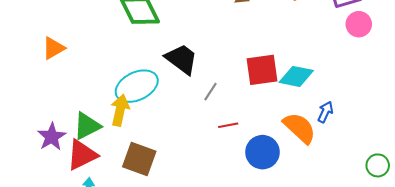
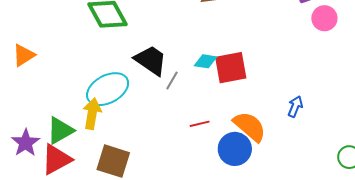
cyan diamond: (296, 76) -> (206, 61), moved, size x0.7
gray line: (210, 92) -> (172, 80), moved
orange semicircle: (300, 128) -> (250, 126), moved

